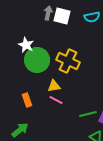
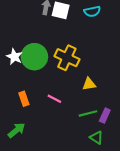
white star: (26, 45) -> (14, 57), moved
yellow triangle: (54, 86) -> (89, 84), moved

